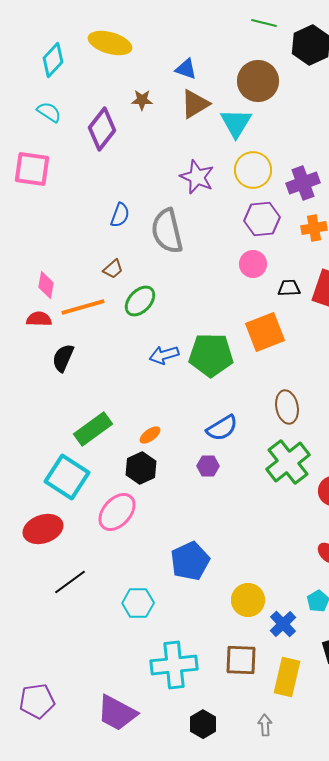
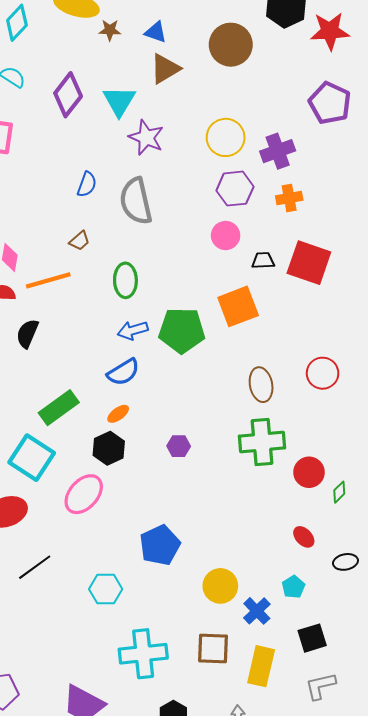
brown star: (142, 100) -> (110, 30), moved
cyan triangle: (236, 123) -> (119, 101), moved
purple star: (197, 177) -> (146, 137), moved
green ellipse: (140, 301) -> (125, 280), moved, turned -44
blue semicircle: (222, 428) -> (123, 372), moved
green cross: (288, 462) -> (262, 442), turned 33

